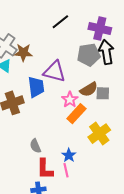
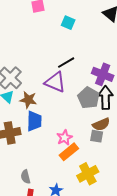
brown star: (23, 53) -> (28, 100), moved
gray pentagon: (89, 55) -> (88, 98), turned 30
purple triangle: (55, 72) -> (55, 82), moved
brown semicircle: (89, 89) -> (101, 124), moved

